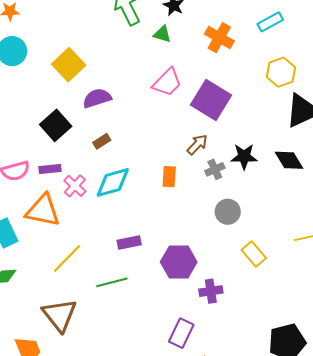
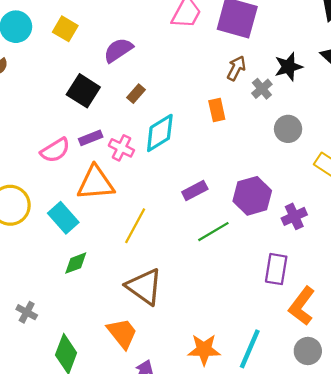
yellow square: (69, 65) -> (65, 29), moved, size x0.7
green line: (112, 282) -> (213, 232), moved

